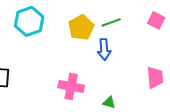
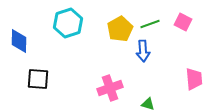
pink square: (156, 20) -> (183, 22), moved
pink cross: (71, 86) -> (110, 88), turned -30

